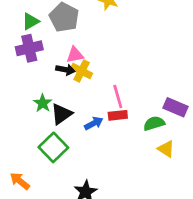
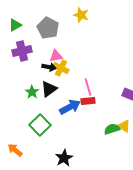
green triangle: (31, 21) -> (15, 25), moved
black triangle: (61, 114) -> (49, 89), moved
blue arrow: (94, 123) -> (70, 107), size x1.5
green semicircle: (154, 123) -> (112, 129), moved

